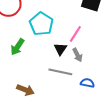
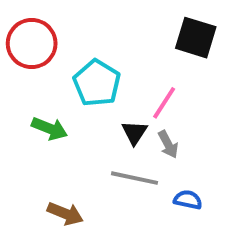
green arrow: (17, 47) -> (49, 129), turned -102

